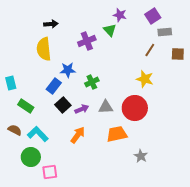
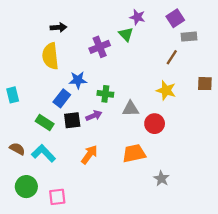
brown square: (178, 54) -> (205, 84), moved
green cross: (92, 82) -> (105, 94), turned 32
black square: (63, 105) -> (72, 120), turned 35
green rectangle: (26, 106) -> (45, 122), moved
gray triangle: (106, 107) -> (131, 109), moved
red circle: (135, 108) -> (155, 124), size x0.7
purple arrow: (82, 109) -> (94, 116), moved
green circle: (31, 157) -> (26, 187), moved

